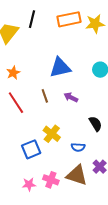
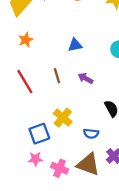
blue triangle: (60, 68) -> (75, 45), size x0.6
orange star: (13, 73) -> (26, 40), moved
pink star: (29, 184) -> (36, 159), moved

